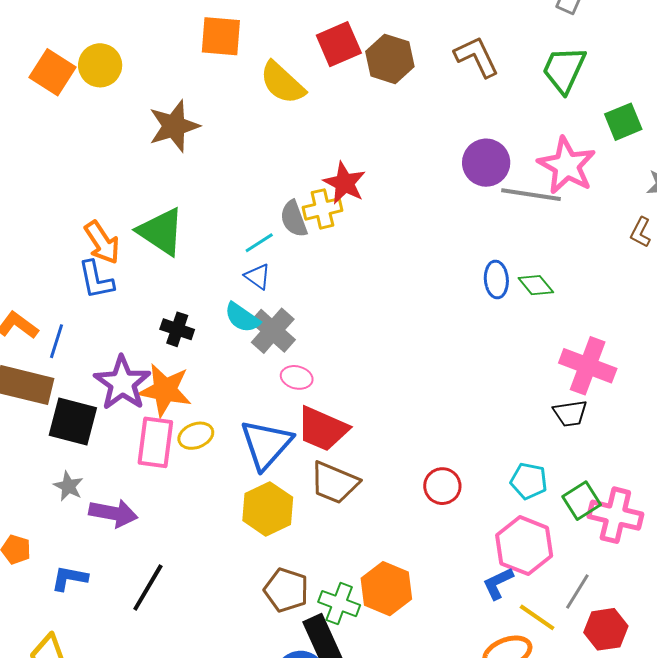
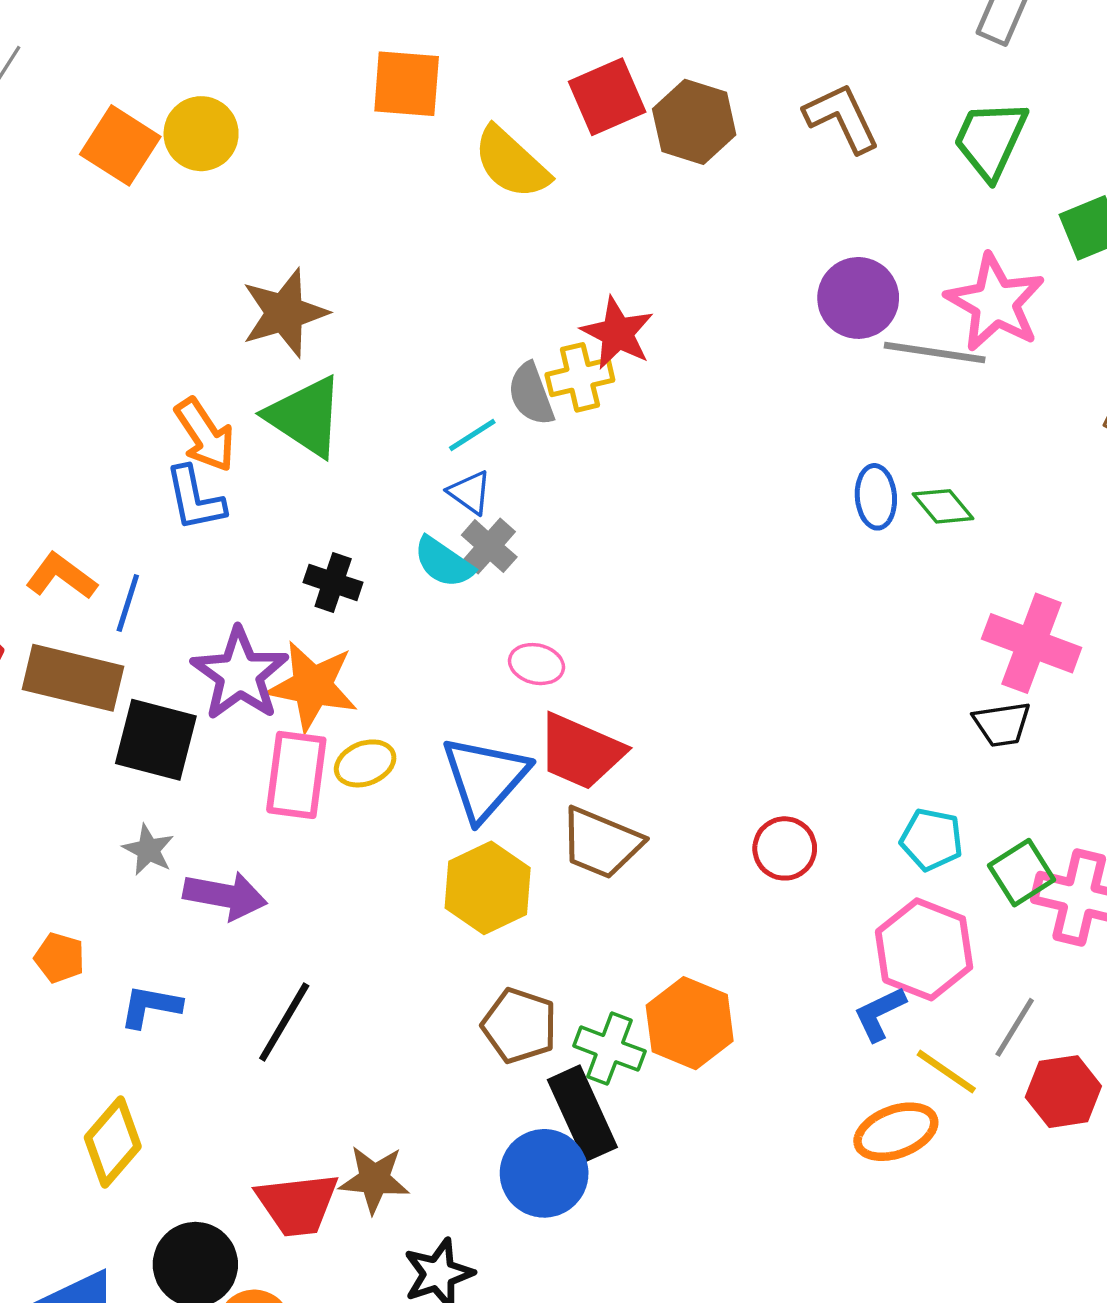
brown star: (174, 126) -> (285, 313), moved
gray cross: (273, 331) -> (489, 546), moved, size x0.7

